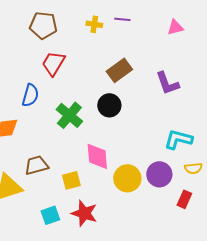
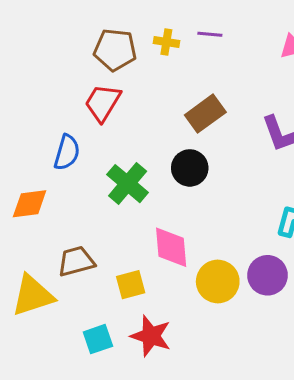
brown pentagon: (43, 25) -> (115, 50), moved

